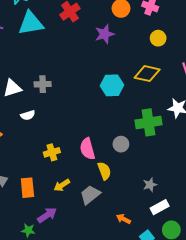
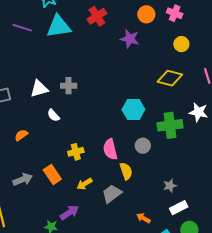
purple star: (105, 34) -> (130, 39), turned 30
cyan hexagon: (112, 85) -> (133, 110), moved
white semicircle: (28, 115) -> (53, 115), turned 64
orange rectangle: (27, 188) -> (52, 175), moved, turned -30

